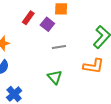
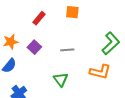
purple square: (47, 24) -> (34, 47), moved

